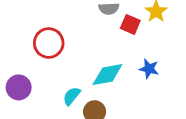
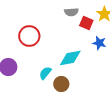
blue star: (149, 69) -> (99, 43), moved

